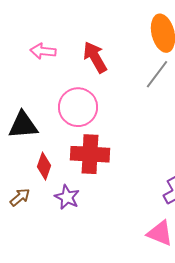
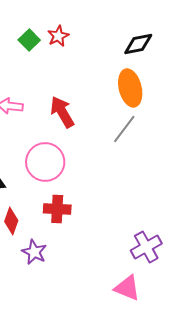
red cross: (90, 154) -> (57, 209), size x0.7

